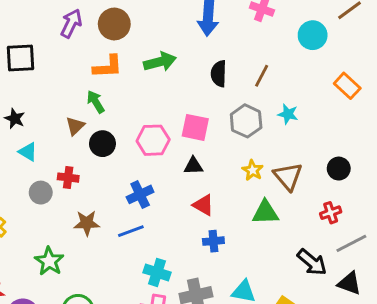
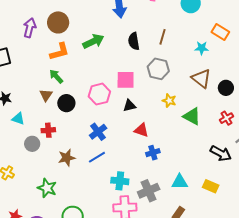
cyan star: (288, 114) -> (202, 48), moved
brown triangle: (288, 176) -> (201, 78), moved
green triangle: (265, 212) -> (192, 116), moved, turned 42

